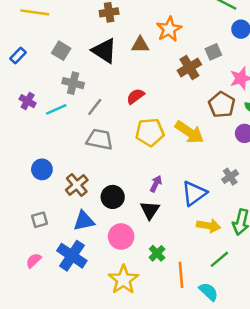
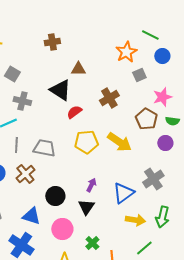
orange star: (169, 29) -> (126, 52), moved
black triangle: (104, 51) -> (60, 90), moved
brown cross: (189, 67) -> (109, 98), moved
gray line: (95, 107) -> (16, 145), moved, turned -35
gray cross: (230, 177) -> (153, 179), size x1.5
brown cross: (77, 185) -> (25, 174), moved
blue triangle: (84, 221) -> (31, 216), turned 30

